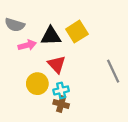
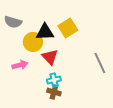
pink arrow: (27, 45) -> (20, 65), moved
yellow circle: (37, 84) -> (33, 42), moved

